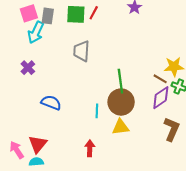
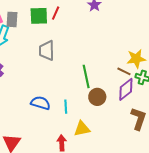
brown circle: (121, 102) -> (97, 97), moved, size x0.7
blue semicircle: (51, 103) -> (41, 103), moved
yellow triangle: (121, 127) -> (82, 129), moved

